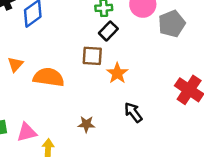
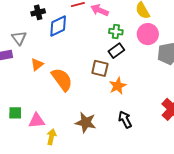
orange semicircle: (49, 77) -> (62, 79), turned 35
brown star: (86, 124) -> (86, 122), size x1.5

